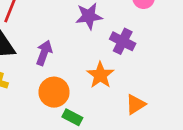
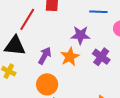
orange star: (100, 75) -> (70, 57), moved

